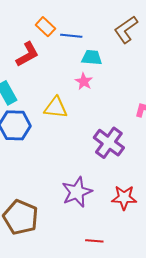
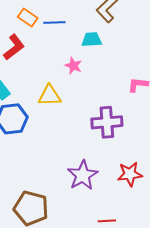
cyan trapezoid: (92, 58) -> (92, 39), moved
purple cross: (109, 143) -> (107, 122), turned -32

